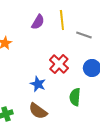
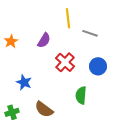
purple semicircle: (38, 22) -> (44, 40), moved
blue star: (38, 84) -> (24, 82), moved

